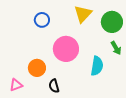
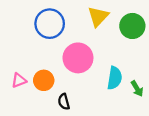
blue circle: (42, 20) -> (50, 24), size x1.6
green arrow: (116, 48) -> (137, 89), moved
pink triangle: (16, 85) -> (19, 80), moved

